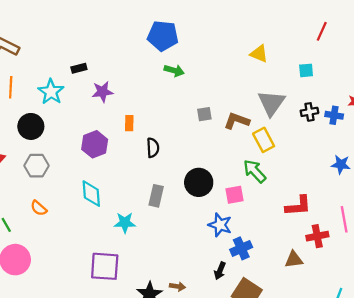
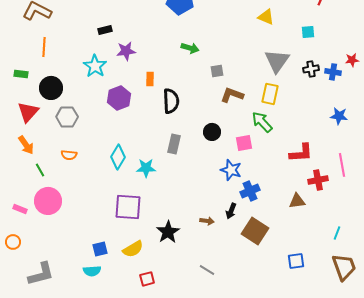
green arrow: (174, 70) -> (190, 48), moved
cyan star: (51, 92) -> (95, 66), moved
brown L-shape: (237, 121) -> (232, 95), moved
black circle: (31, 126) -> (51, 88), moved
yellow rectangle: (264, 140) -> (270, 94), turned 40
black semicircle: (153, 148) -> (171, 101), size x1.4
black circle: (199, 182) -> (212, 132), size x0.7
cyan diamond: (91, 194) -> (118, 157), moved, turned 35
orange semicircle: (39, 208) -> (69, 155), turned -35
brown arrow: (177, 286) -> (207, 221), moved

